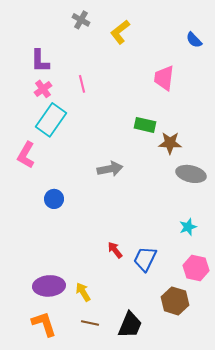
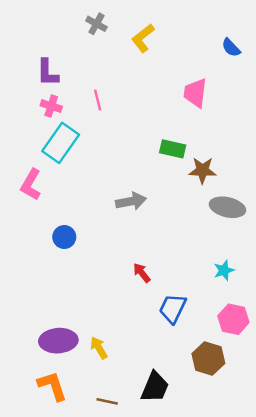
pink cross: (43, 89) -> (51, 106), turned -36
red arrow: (115, 250) -> (142, 273), moved
brown line: (90, 323) -> (107, 401), moved

